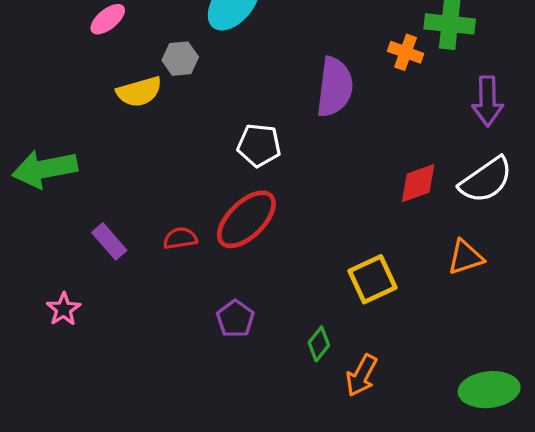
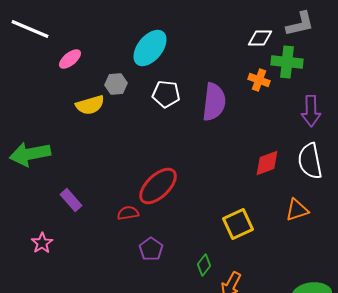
white pentagon: (259, 145) -> (166, 94), moved
white semicircle: (486, 180) -> (310, 161), turned 114
red semicircle: (180, 238) -> (128, 213), moved

